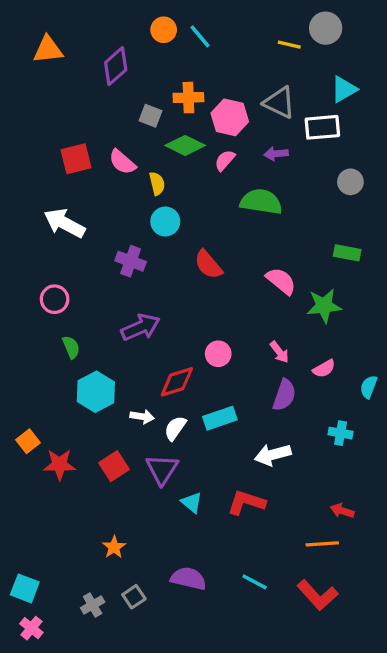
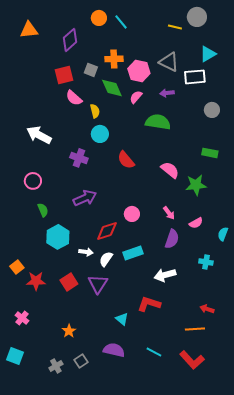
green diamond: (185, 145) -> (112, 88), turned 40
red square: (76, 159) -> (64, 75), moved
cyan triangle: (192, 503) -> (122, 319), moved
pink cross: (31, 628) -> (22, 318), moved

